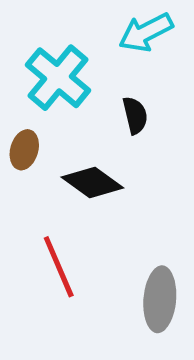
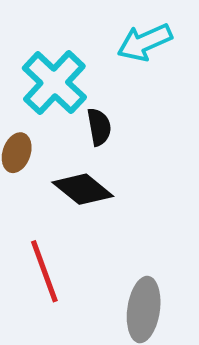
black semicircle: (135, 115) -> (99, 127), moved

